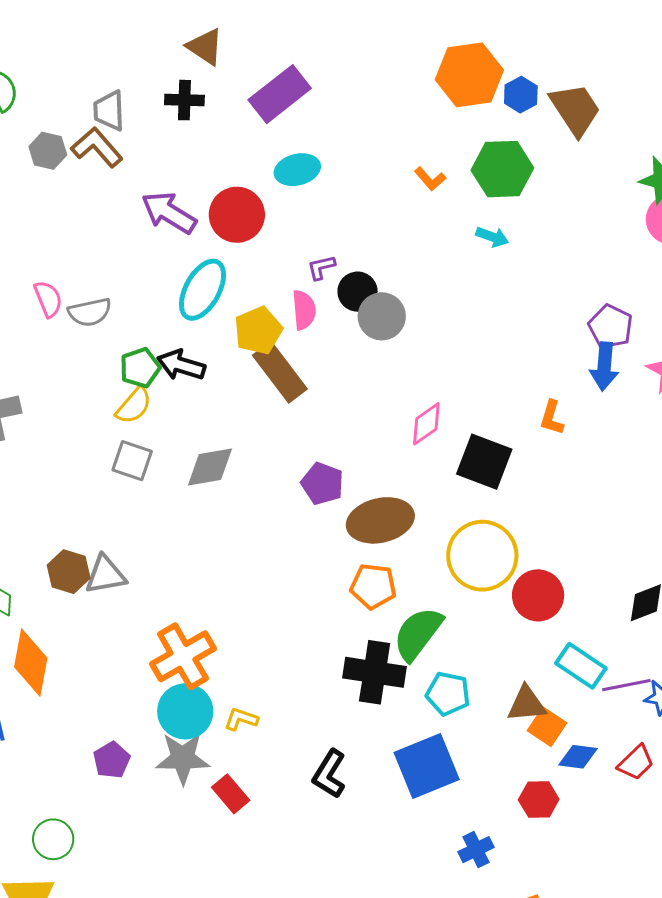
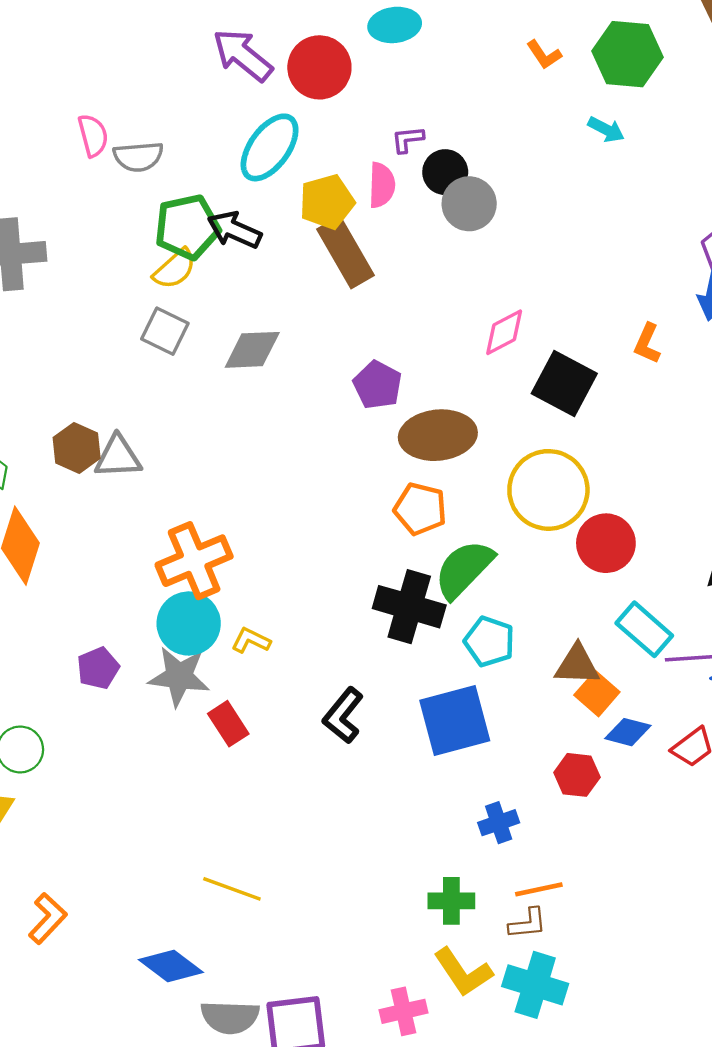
green pentagon: (140, 368) -> (187, 227), size x1.4

